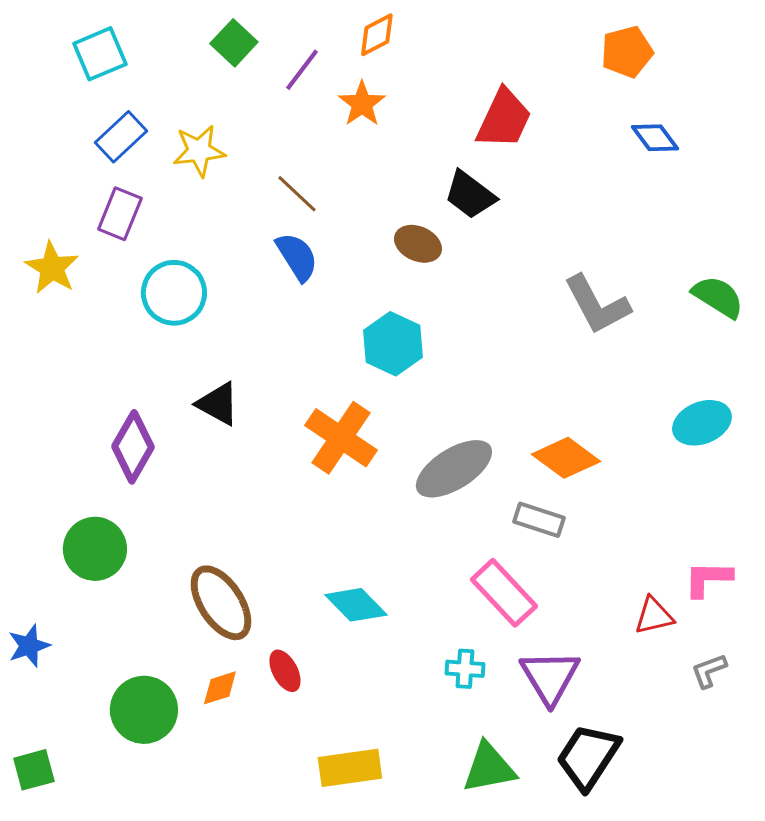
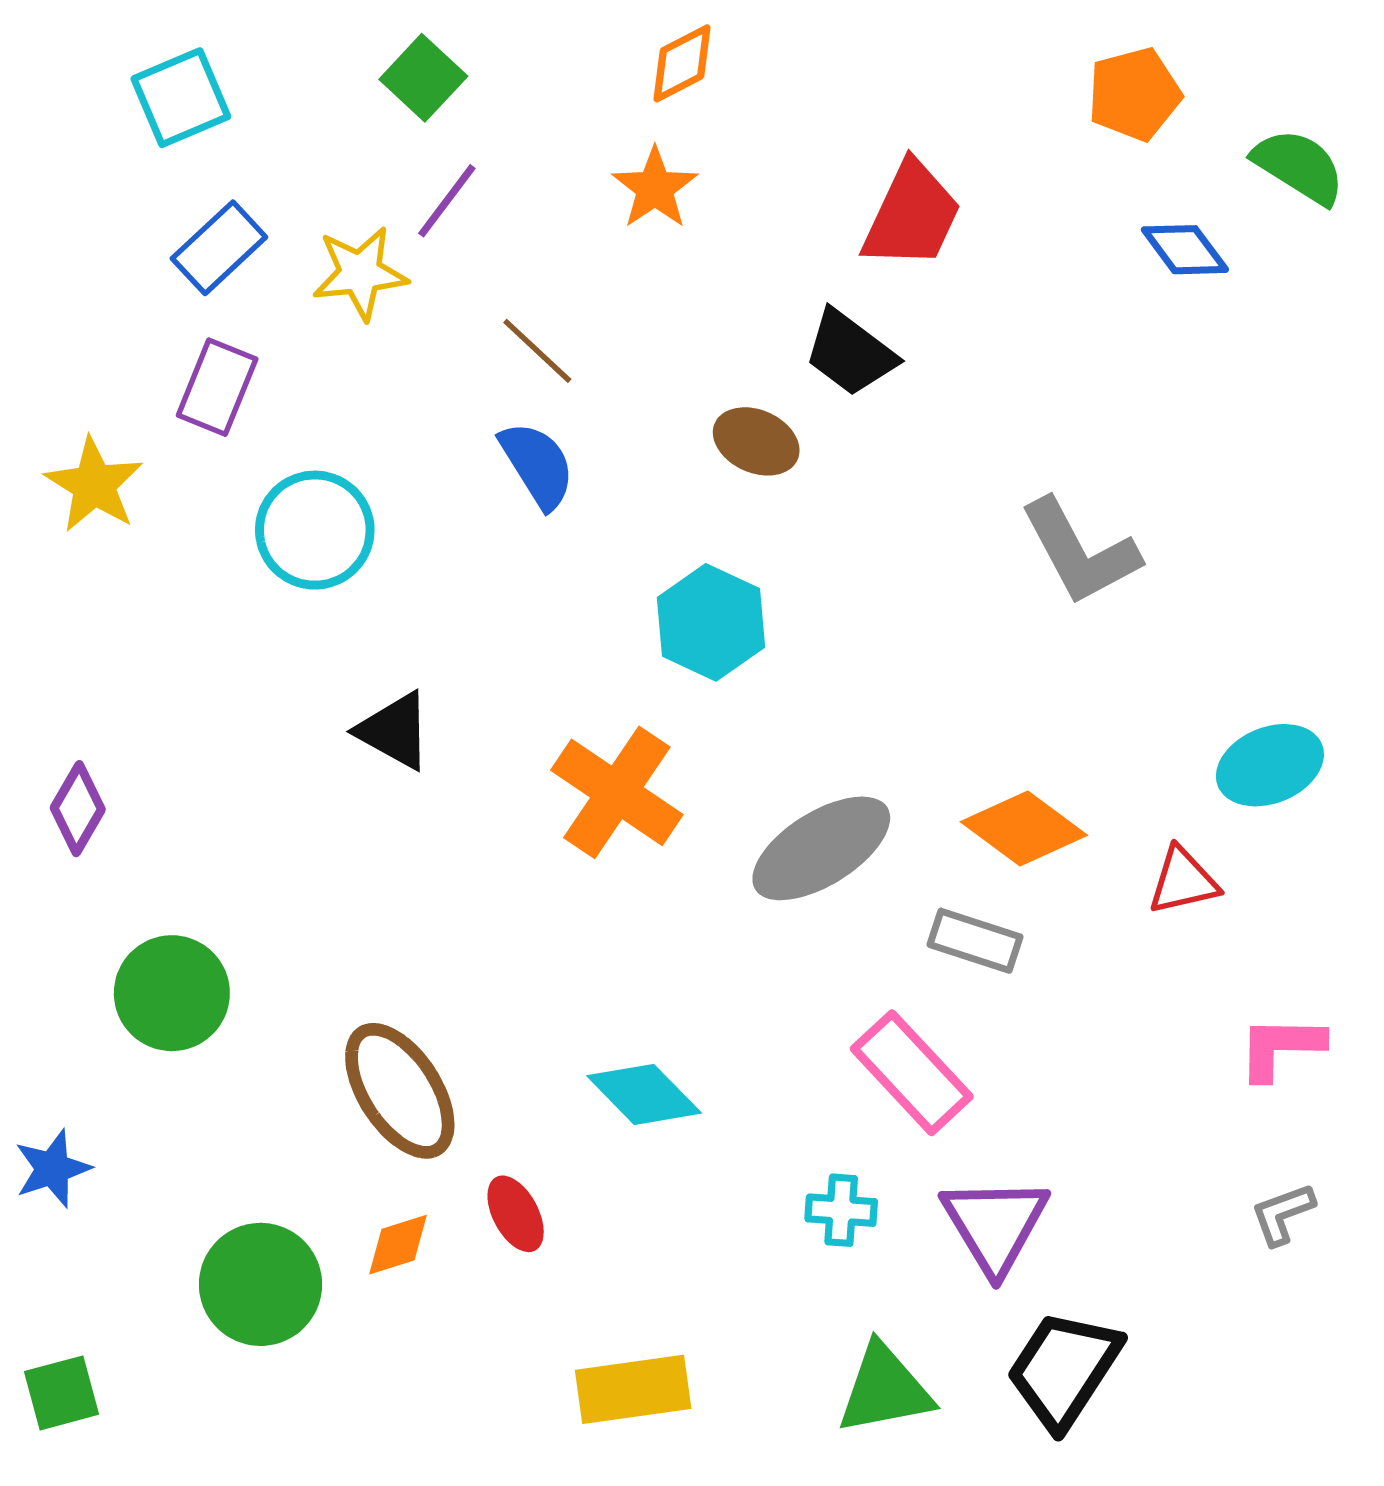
purple line: (302, 70) -> (447, 201), moved
green semicircle: (718, 297) -> (1299, 166), moved
purple diamond: (133, 447) -> (78, 809), moved, size x0.7
red triangle: (654, 616) -> (1183, 881), moved

